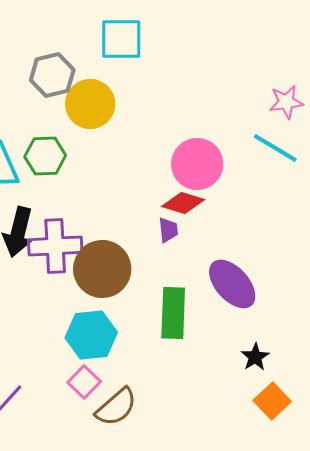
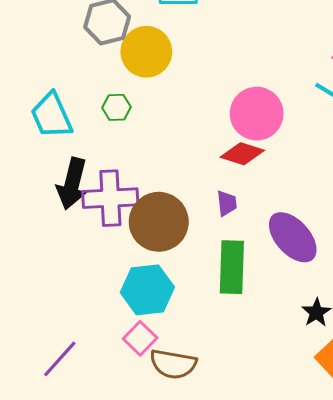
green hexagon: (45, 156) -> (116, 107), moved, size x0.7
purple trapezoid: (168, 230) -> (227, 203), moved
brown semicircle: (116, 407) -> (173, 364), turned 51

